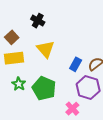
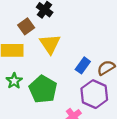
brown square: (12, 37) -> (26, 26), moved

